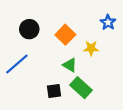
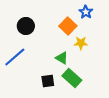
blue star: (108, 22) -> (86, 12), moved
orange square: (65, 35) -> (68, 26), moved

